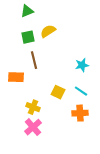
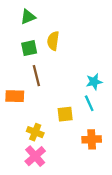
yellow semicircle: (48, 31) -> (53, 41), turned -49
cyan line: (81, 91) -> (89, 103), moved, turned 32
yellow square: (58, 92) -> (65, 114), turned -32

